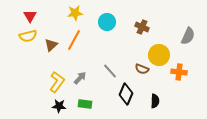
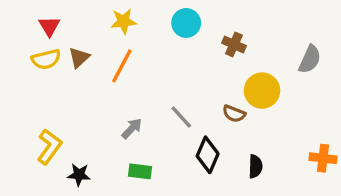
cyan circle: (107, 22) -> (186, 23), moved
brown triangle: (51, 45) -> (79, 58), moved
orange cross: (179, 72) -> (323, 158), moved
yellow L-shape: (57, 82) -> (49, 147), moved
black star: (59, 106) -> (79, 175), moved

